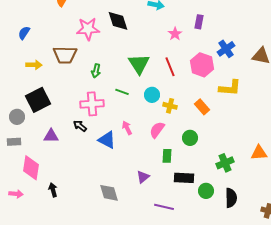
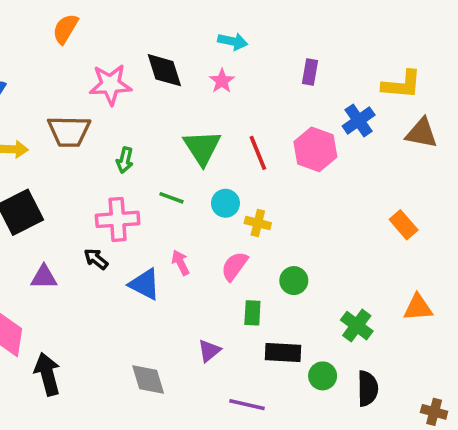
pink star: (175, 34) -> (222, 81), moved
yellow L-shape: (230, 88) -> (402, 85), moved
orange rectangle: (202, 107) -> (404, 225), moved
green cross: (225, 163) -> (357, 326), turned -30
black arrow: (53, 190) -> (47, 374), size x1.6

